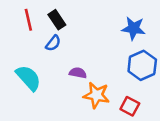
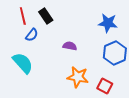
blue semicircle: (53, 43) -> (32, 35), moved
purple semicircle: (78, 73) -> (70, 46), moved

